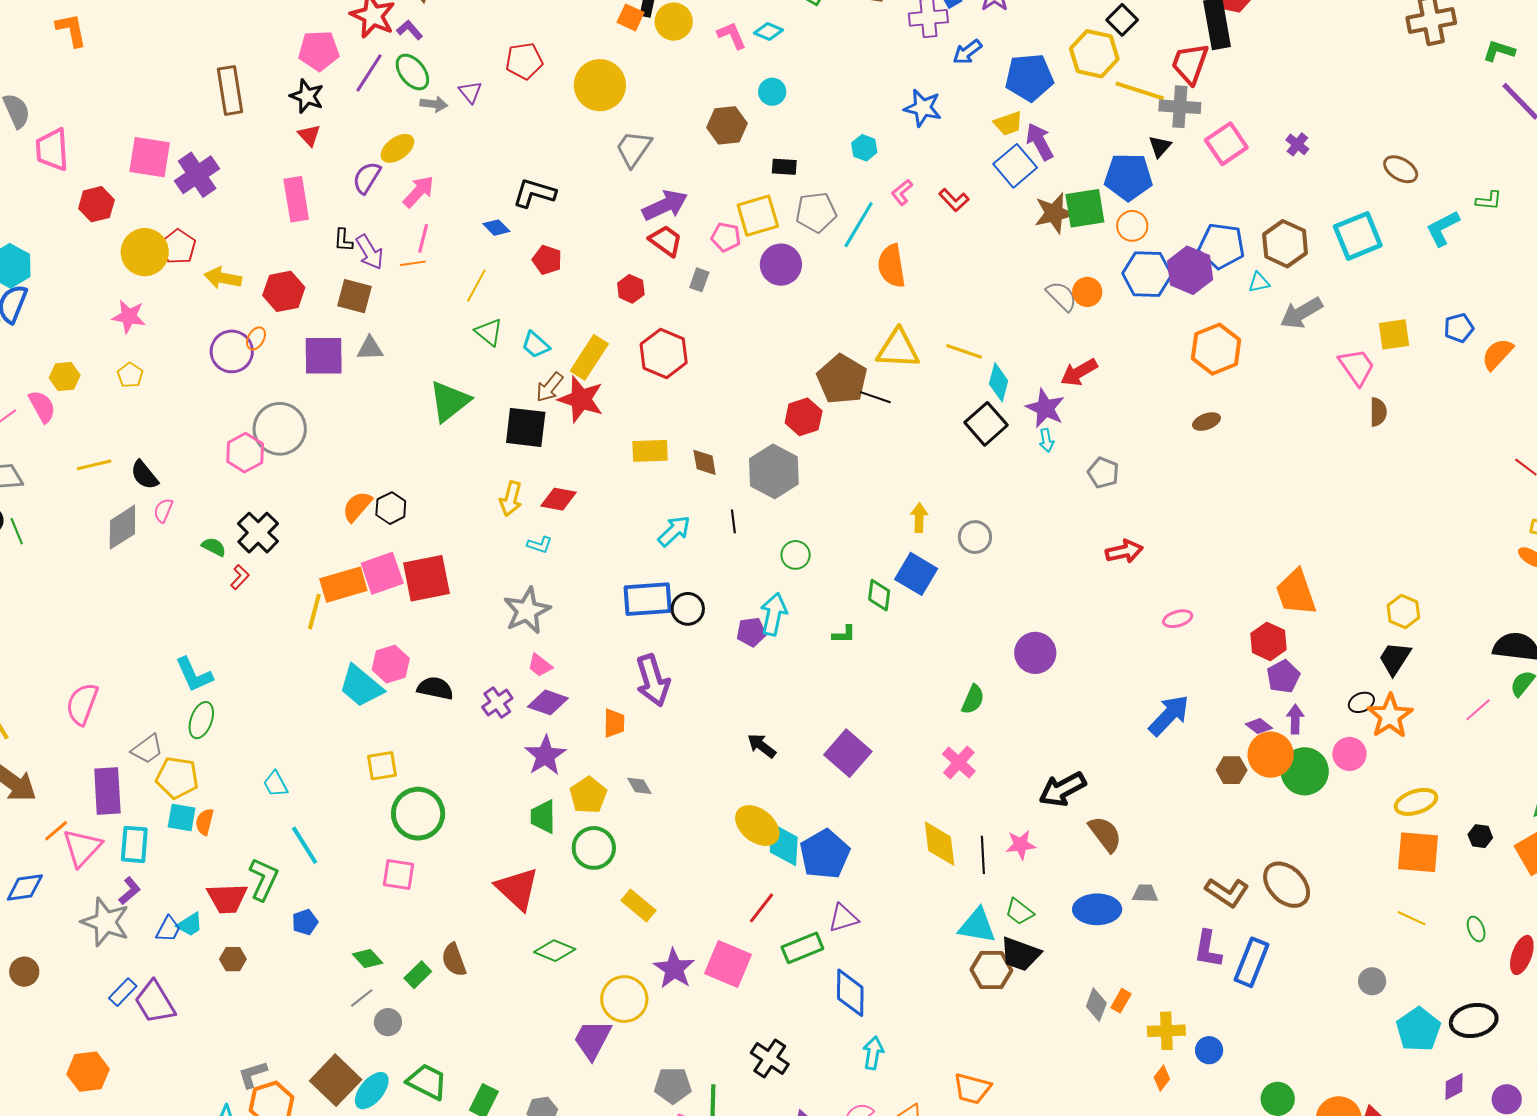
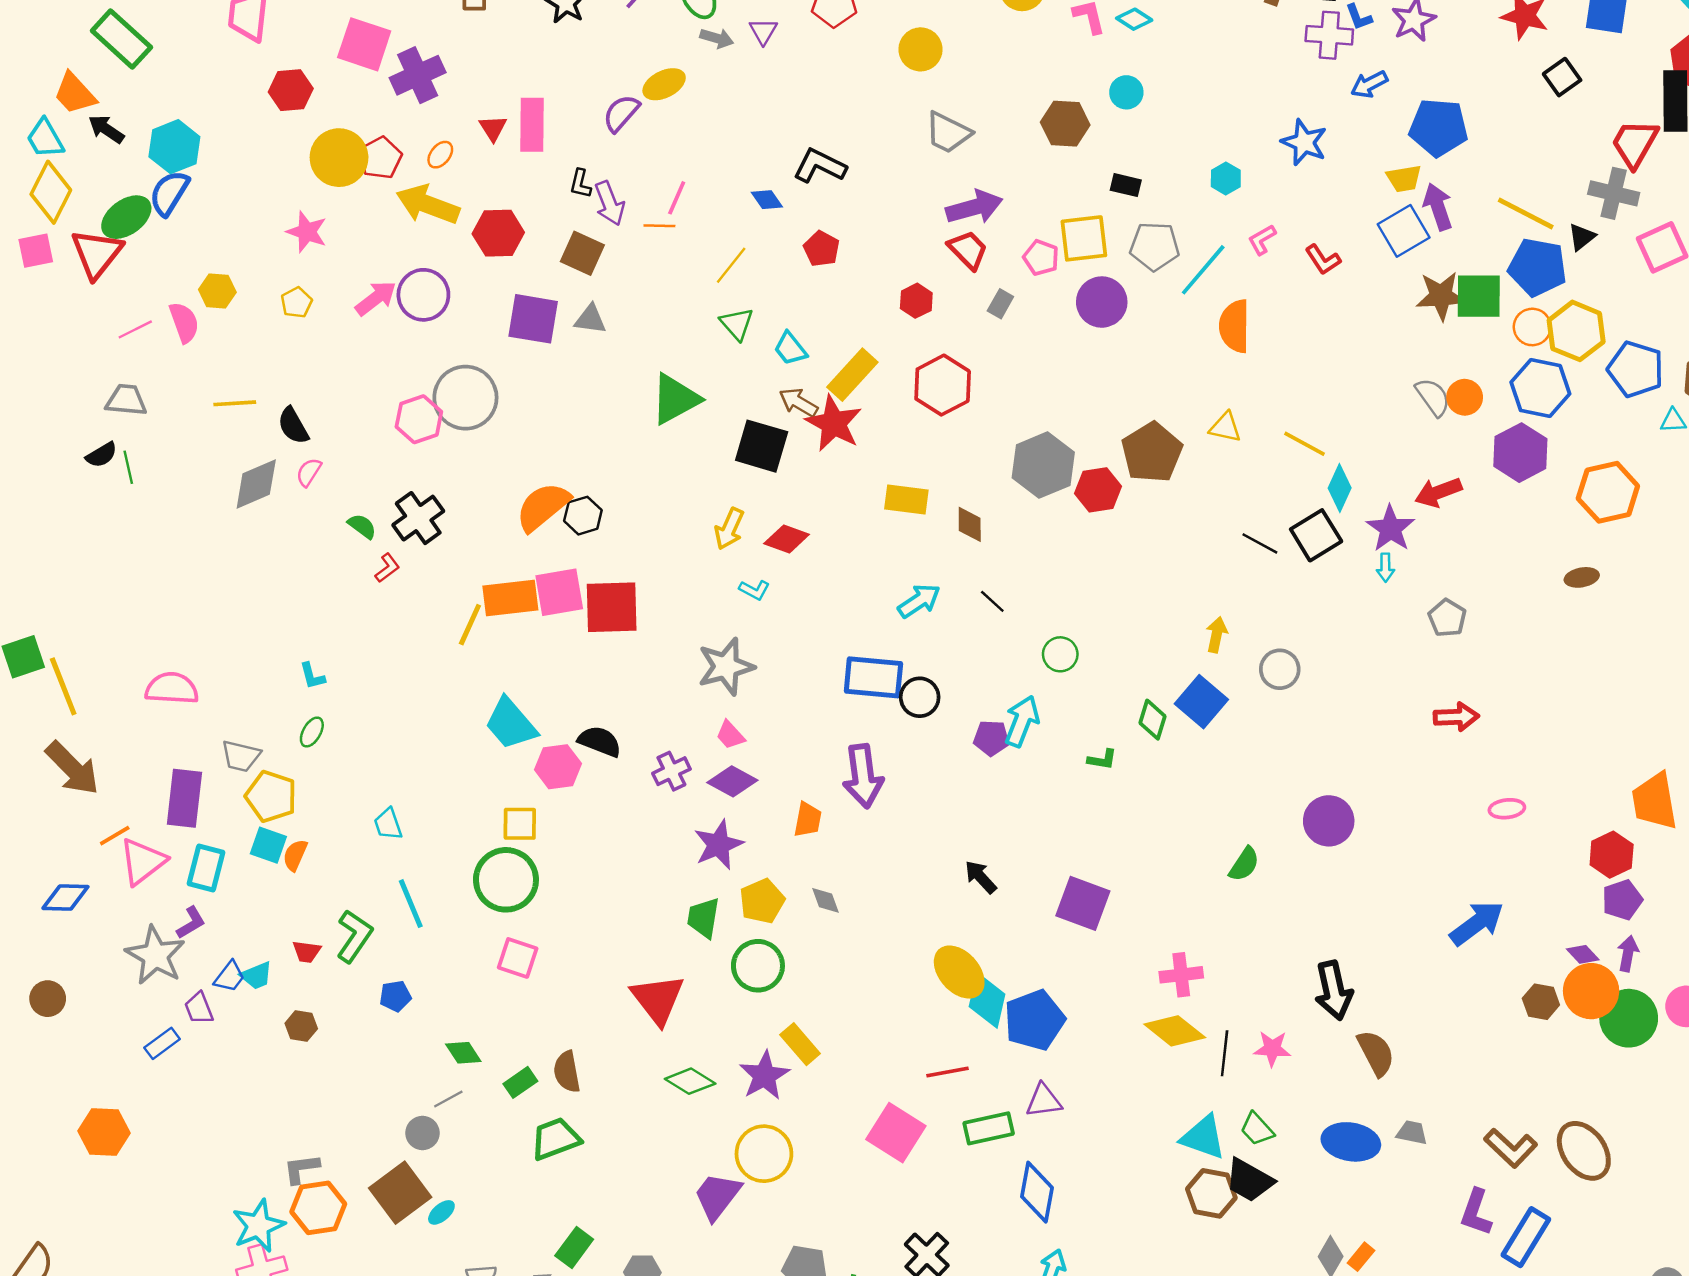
yellow hexagon: (1094, 54) -> (1576, 331), moved
yellow circle: (600, 85) -> (920, 49), size x0.7
yellow line: (1140, 91) -> (1526, 213), moved
red triangle: (309, 135) -> (493, 128), moved
gray trapezoid: (633, 149) -> (948, 133), turned -108
pink arrow: (419, 192) -> (376, 298), moved
purple hexagon: (1190, 270) -> (1520, 453), moved
yellow arrow: (223, 278) -> (428, 205), size x1.4
orange ellipse: (256, 338) -> (440, 155), moved
yellow triangle: (898, 349) -> (1225, 427), size x0.6
brown arrow: (550, 387) -> (798, 402), turned 72
black line: (875, 397) -> (1260, 543), moved
gray hexagon: (774, 471) -> (1043, 465), moved
orange semicircle: (357, 506) -> (543, 507), size x1.4
black line: (733, 521) -> (992, 601), turned -50
pink hexagon: (391, 664) -> (558, 767), moved
cyan L-shape: (194, 675) -> (312, 676), size x0.6
pink semicircle: (82, 704) -> (172, 688), turned 63
green ellipse: (201, 720) -> (312, 732), size x0.7
gray trapezoid: (147, 749) -> (241, 756), turned 40
purple square: (848, 753) -> (1083, 903), turned -30
pink cross: (959, 763) -> (1181, 975), moved, turned 32
black arrow: (1062, 789) -> (1334, 991), turned -84
green circle: (418, 814) -> (506, 880), moved
yellow diamond: (940, 844) -> (1175, 1031), turned -54
red trapezoid: (227, 898) -> (307, 952), size x0.6
red line: (762, 908) -> (948, 1072), turned 32
purple star: (674, 969) -> (764, 1076), moved
purple trapezoid: (155, 1002) -> (199, 1008), moved, size x0.6
gray circle: (388, 1022) -> (422, 1133), moved
green trapezoid: (427, 1082) -> (555, 1139), moved, turned -57
cyan ellipse: (372, 1091) -> (441, 1212), size x0.6

